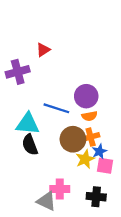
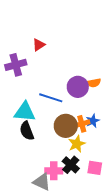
orange semicircle: (90, 116) -> (94, 83), moved
blue star: (99, 151) -> (93, 121), moved
pink square: (105, 166) -> (95, 168), moved
black cross: (96, 197) -> (71, 165), moved, turned 36

